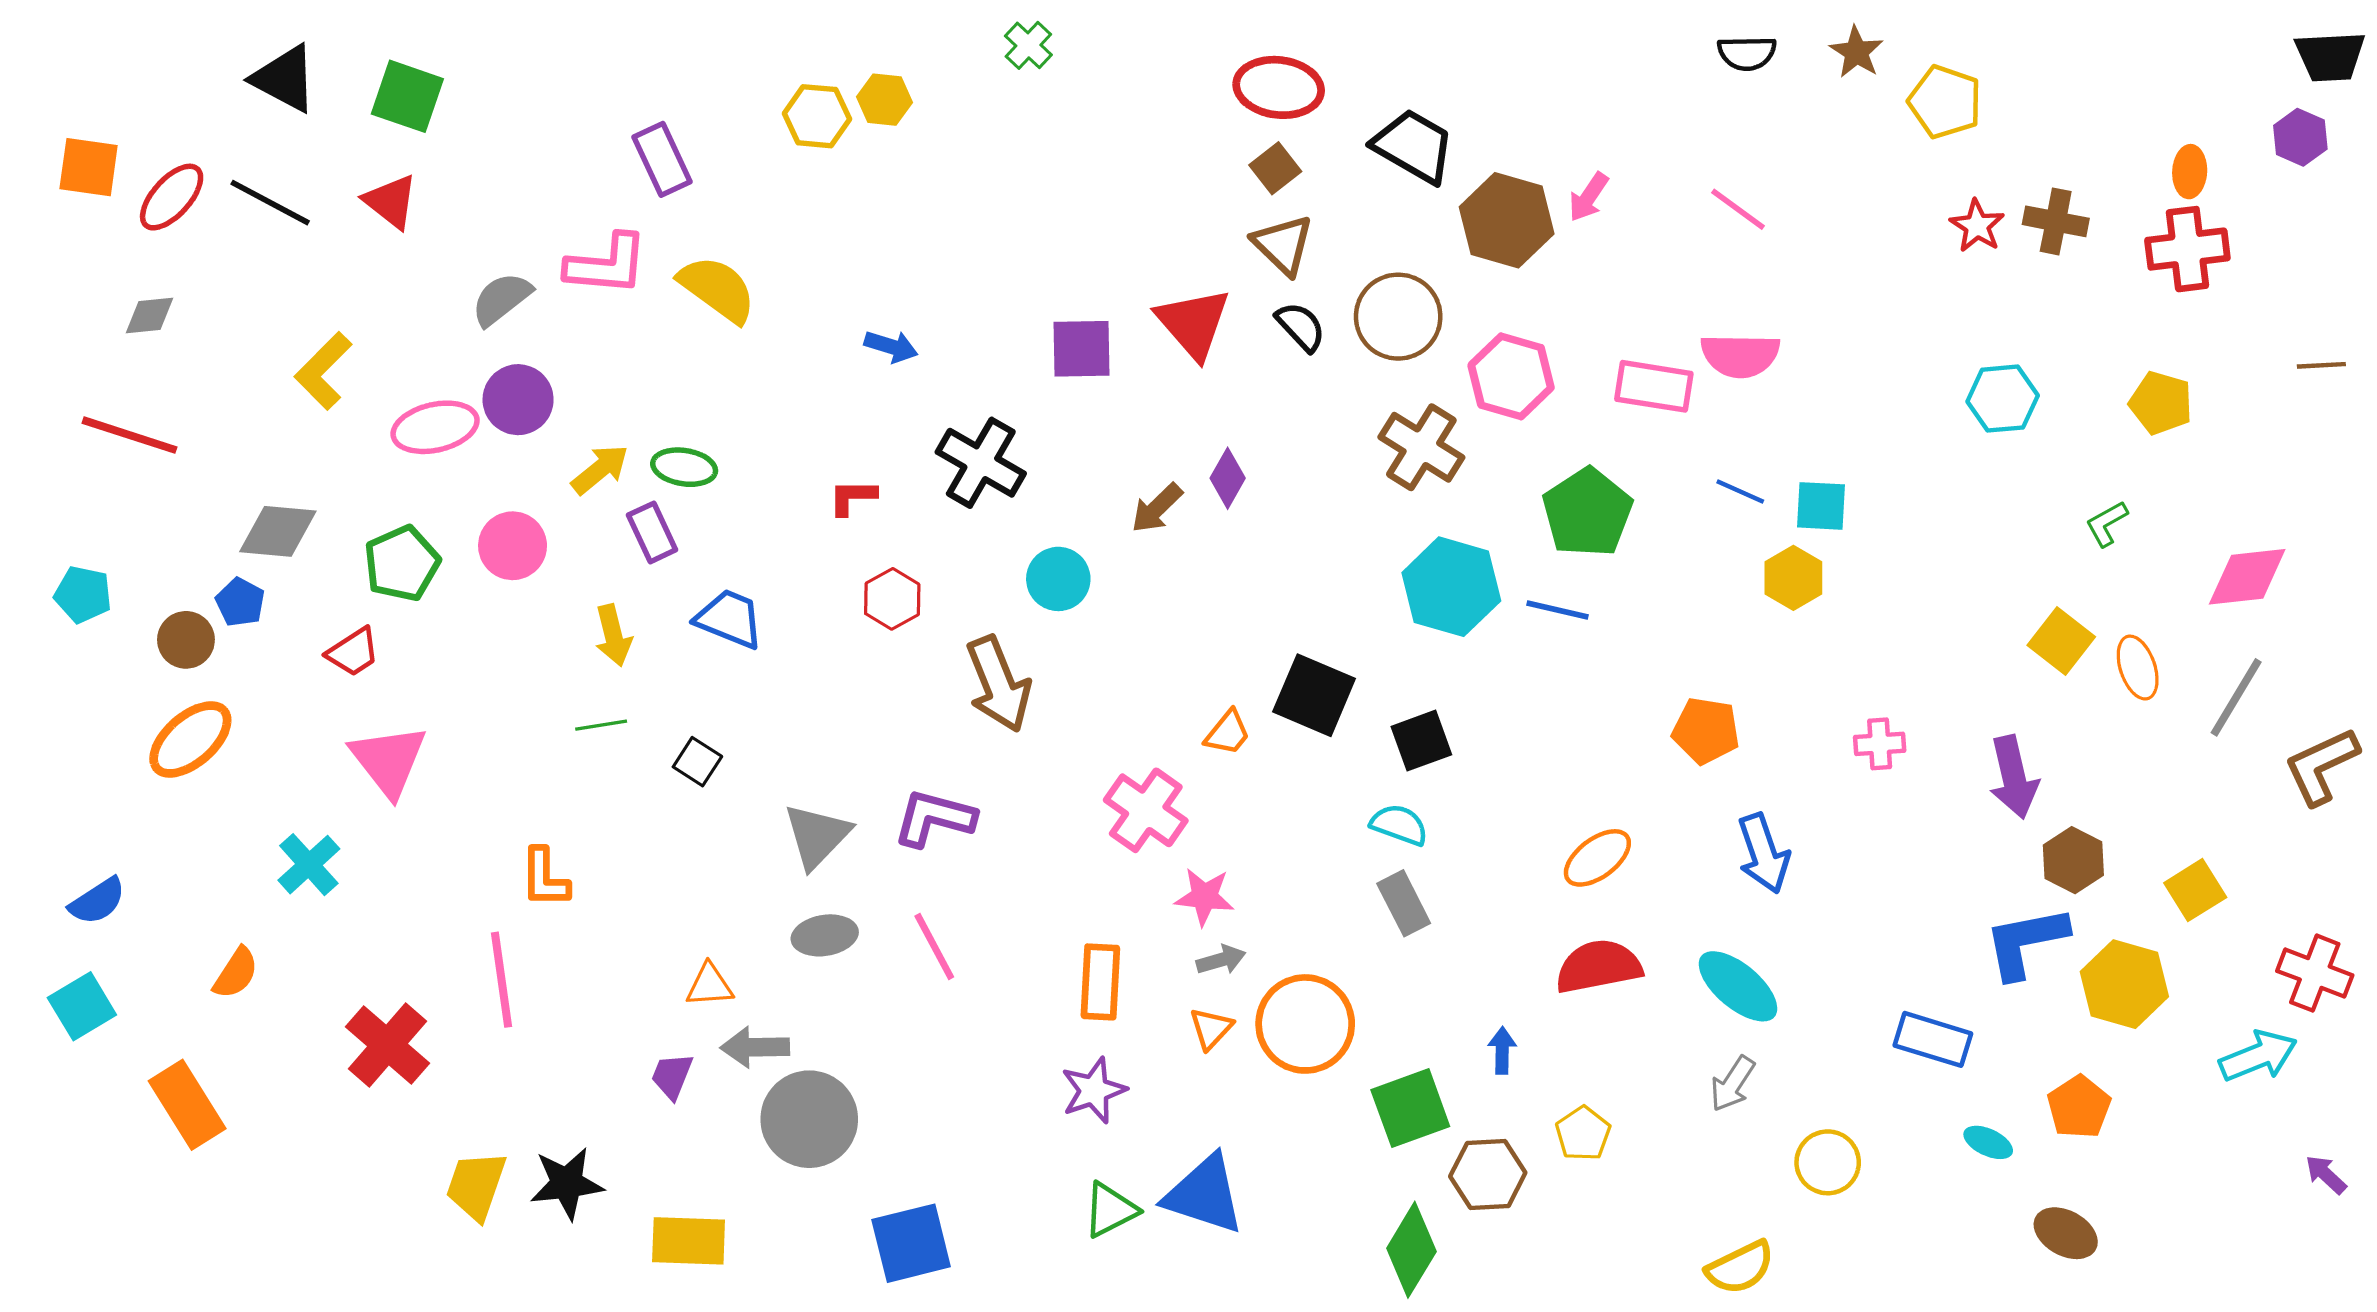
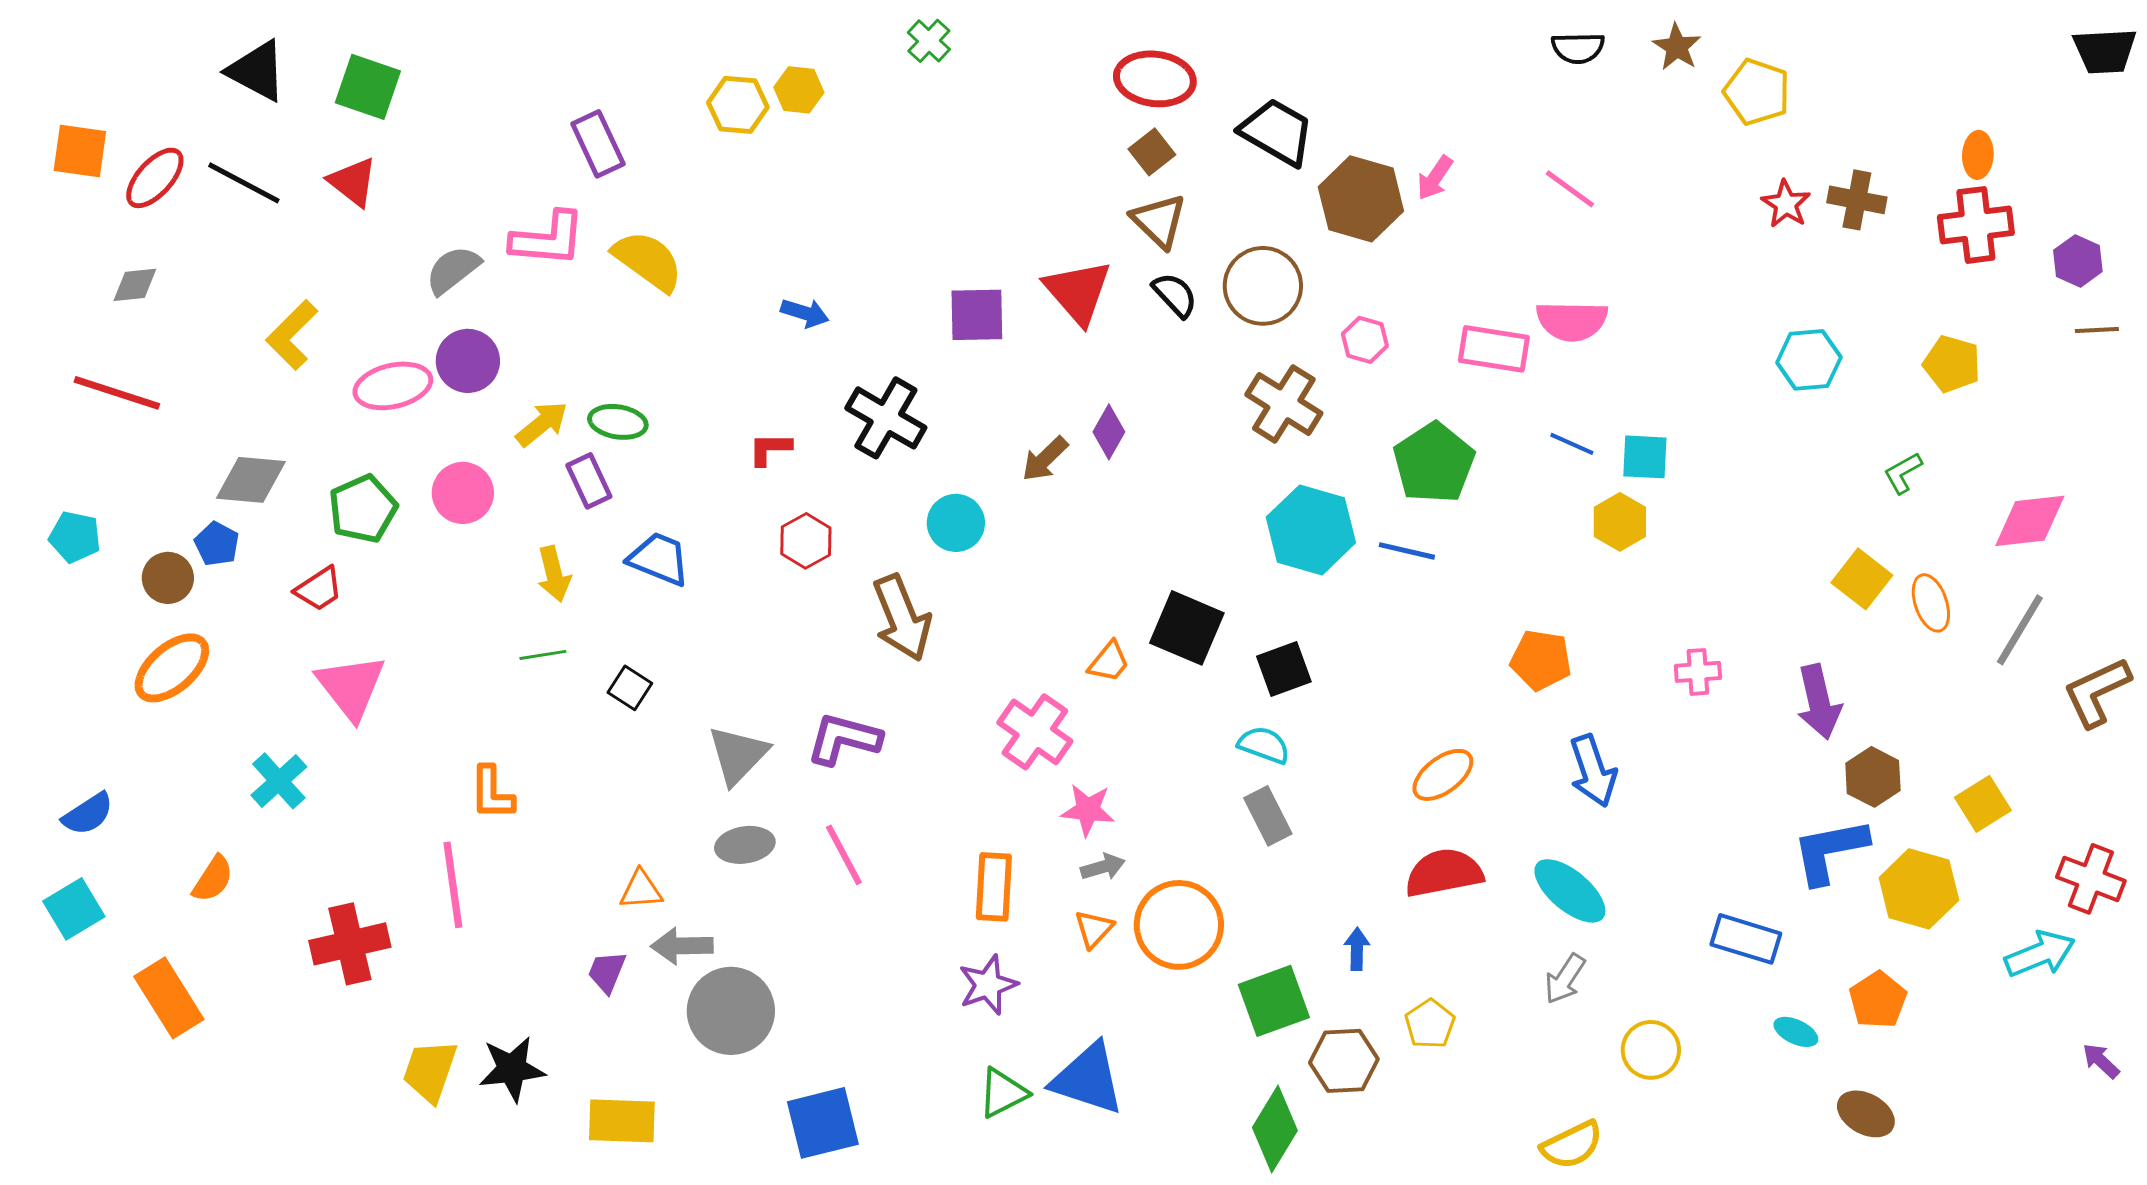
purple hexagon: (2300, 137) -> (2078, 261), moved
pink hexagon: (1511, 376) -> (1365, 340), size x0.6
red cross: (387, 1045) -> (350, 944), turned 36

